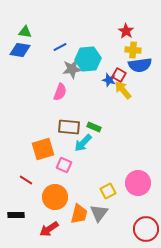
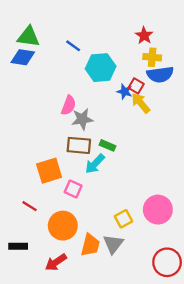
green triangle: (25, 32) -> (28, 37), size x1.5
blue line: (60, 47) -> (73, 46), moved, turned 64
gray star: (72, 69) -> (82, 119), moved

